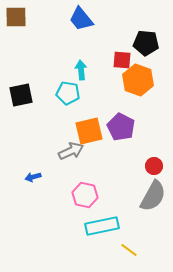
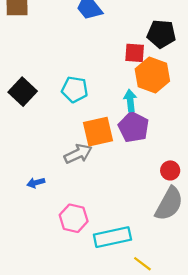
cyan arrow: (81, 70) -> (130, 101), moved
black square: (21, 95) -> (23, 92), turned -35
pink hexagon: (85, 195) -> (74, 218), moved

